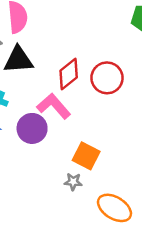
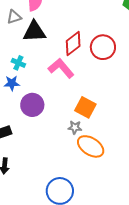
purple circle: (32, 128) -> (32, 105), moved
orange ellipse: (114, 208) -> (91, 146), moved

